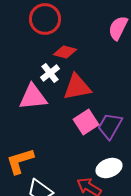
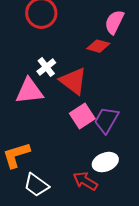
red diamond: (65, 52) -> (98, 46), moved
red triangle: (77, 87) -> (73, 81), turned 48

